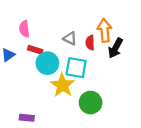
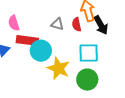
black arrow: (115, 48) -> (101, 25), turned -48
red rectangle: (35, 50) -> (27, 40), size x1.5
cyan square: (76, 68) -> (89, 53), moved

